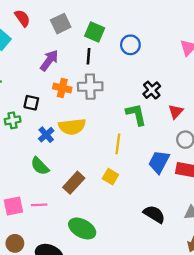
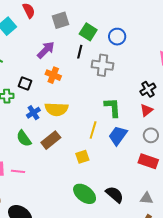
blue circle: (130, 45) -> (117, 37), moved
gray cross: (90, 87) -> (102, 65), moved
black cross: (152, 90) -> (148, 89), moved
blue trapezoid: (159, 162) -> (118, 136), moved
yellow square: (110, 177) -> (82, 157), turned 32
brown rectangle: (74, 183) -> (51, 140), moved
green ellipse: (82, 229) -> (85, 194), moved

